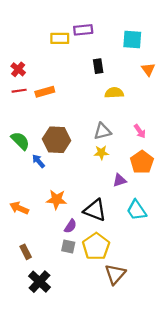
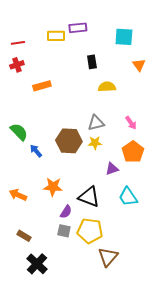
red cross: (18, 69) -> (17, 65), turned 32
red line: (19, 91) -> (18, 43), moved
brown hexagon: (57, 140) -> (69, 141), moved
yellow pentagon: (96, 246) -> (90, 231), turned -30
brown rectangle: (26, 252) -> (24, 236), turned -32

